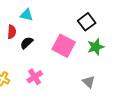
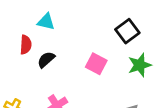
pink square: (64, 46) -> (96, 64), size x0.7

